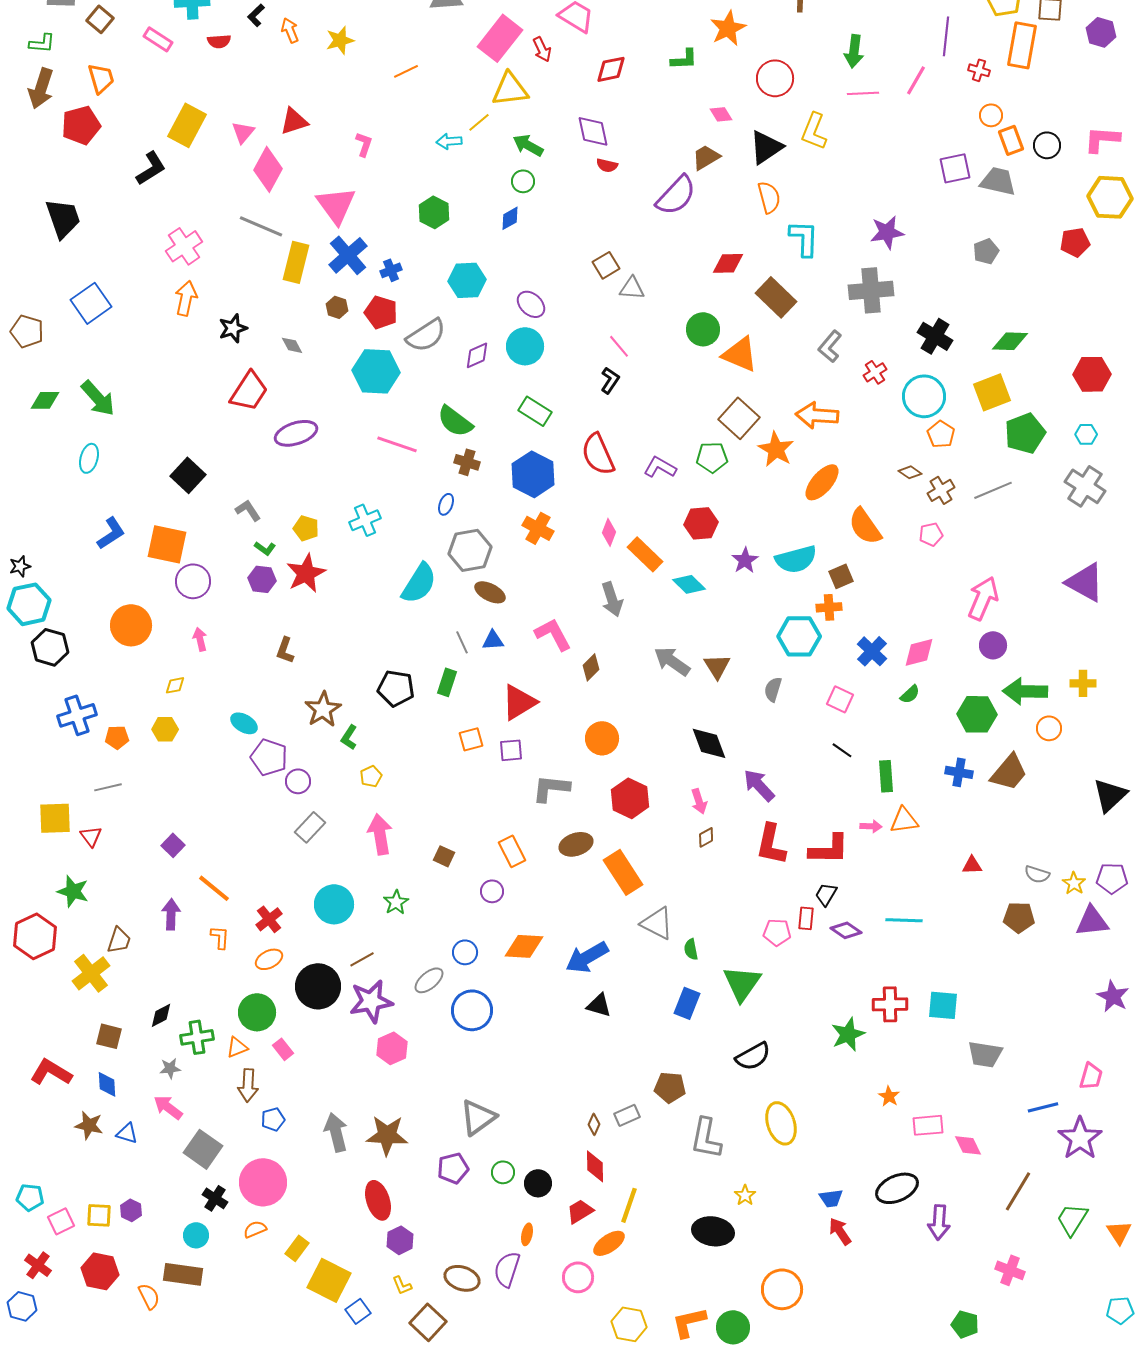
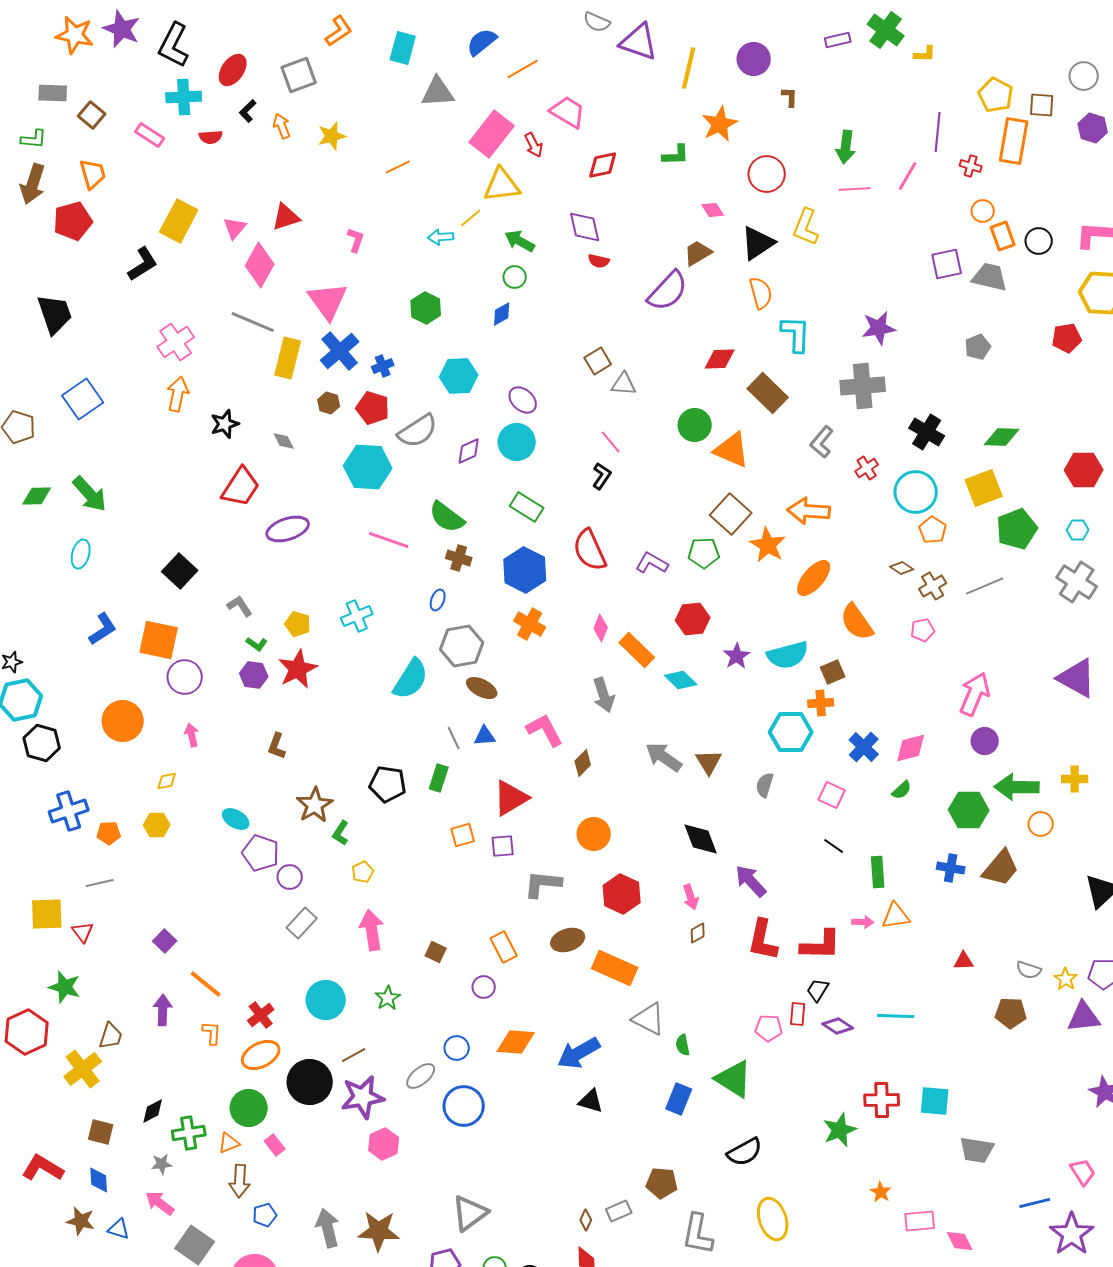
orange rectangle: (623, 872) -> (615, 968), turned -33
orange ellipse: (269, 959) -> (261, 1055), size x1.4
green triangle: (742, 983) -> (734, 1079), turned -33
pink trapezoid: (1091, 1076) -> (1083, 1172), turned -48

